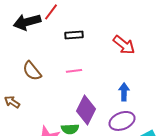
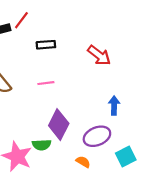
blue arrow: (124, 92) -> (114, 105), moved

